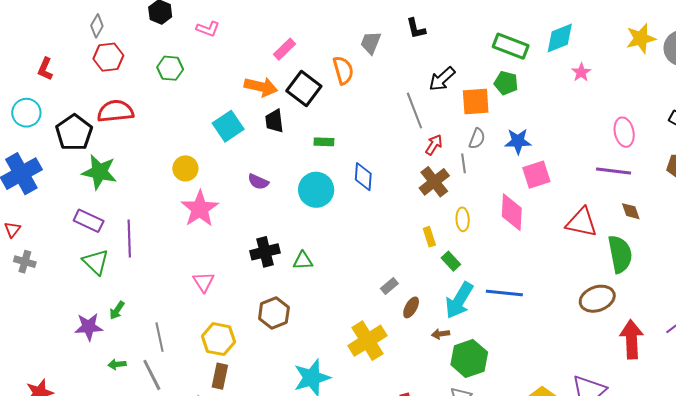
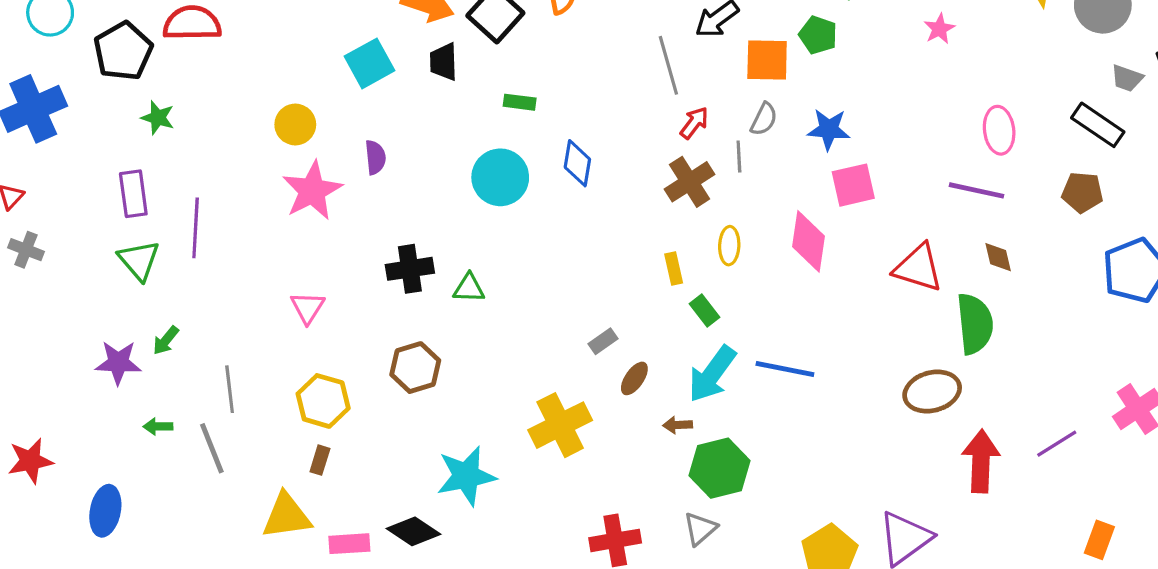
green star: (99, 172) -> (158, 118), size x0.6
purple semicircle: (258, 182) -> (375, 157), moved, turned -125
purple rectangle: (89, 221) -> (133, 194), turned 52
brown rectangle: (220, 376) -> (320, 460), size x0.7

